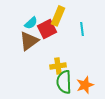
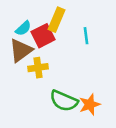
yellow cross: (58, 66) -> (38, 68), moved
green semicircle: (64, 82) -> (64, 101), turned -65

